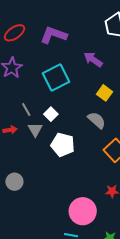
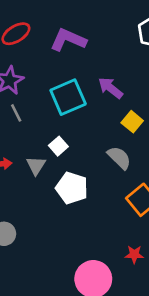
purple arrow: (93, 59) -> (111, 88), moved
gray line: (26, 110) -> (16, 113), moved

